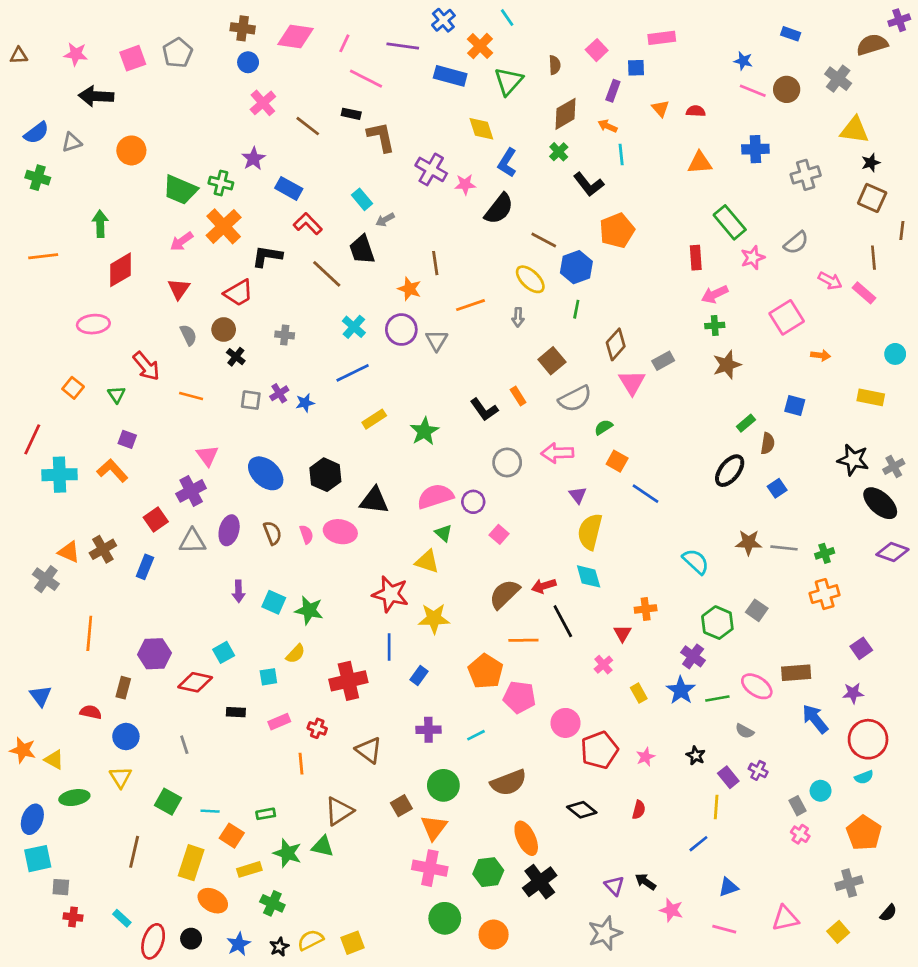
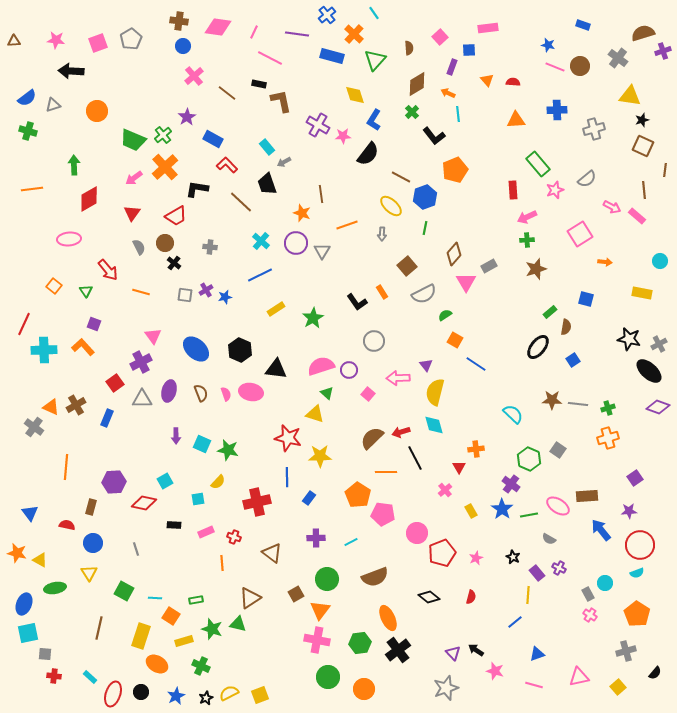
purple cross: (899, 20) -> (663, 51), moved
green cross: (221, 183) -> (163, 135), turned 36
pink arrow: (557, 453) -> (398, 378), moved

